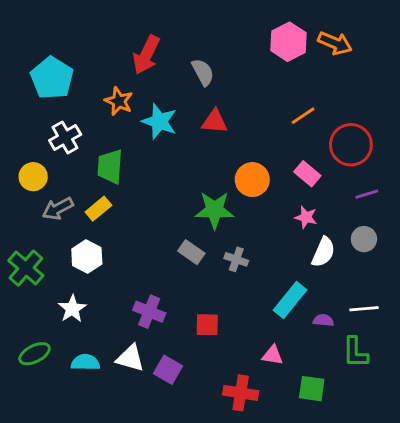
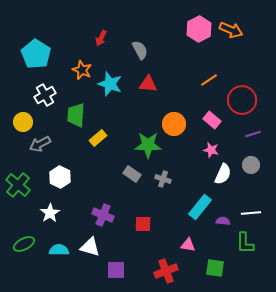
red arrow: (146, 55) -> (101, 38), size x0.6
yellow rectangle: (98, 209) -> (98, 138), moved
purple square: (168, 370) -> (116, 270), moved, turned -30
red cross: (241, 393) -> (166, 271), turned -30

